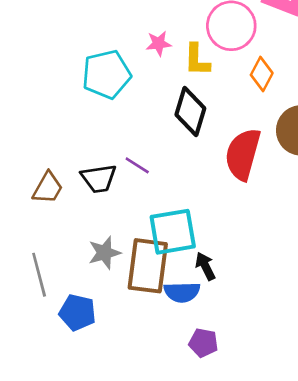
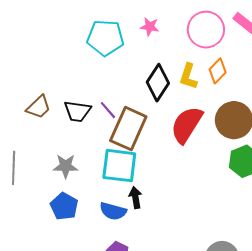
yellow L-shape: (197, 60) -> (188, 76), moved
brown rectangle: (148, 266) -> (128, 129), moved
blue pentagon: (78, 313) -> (64, 206), moved

